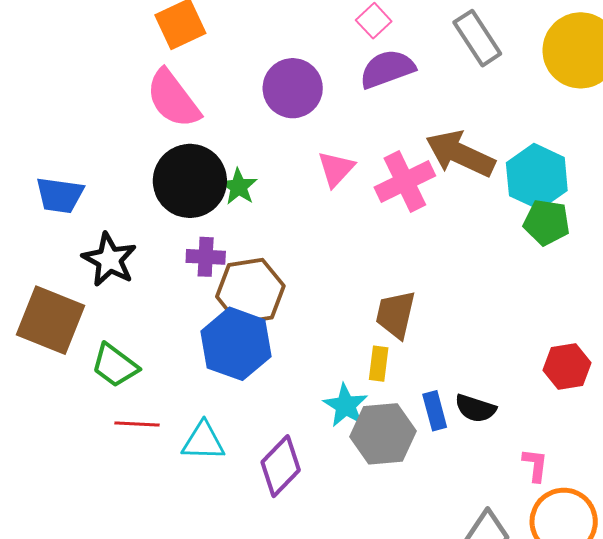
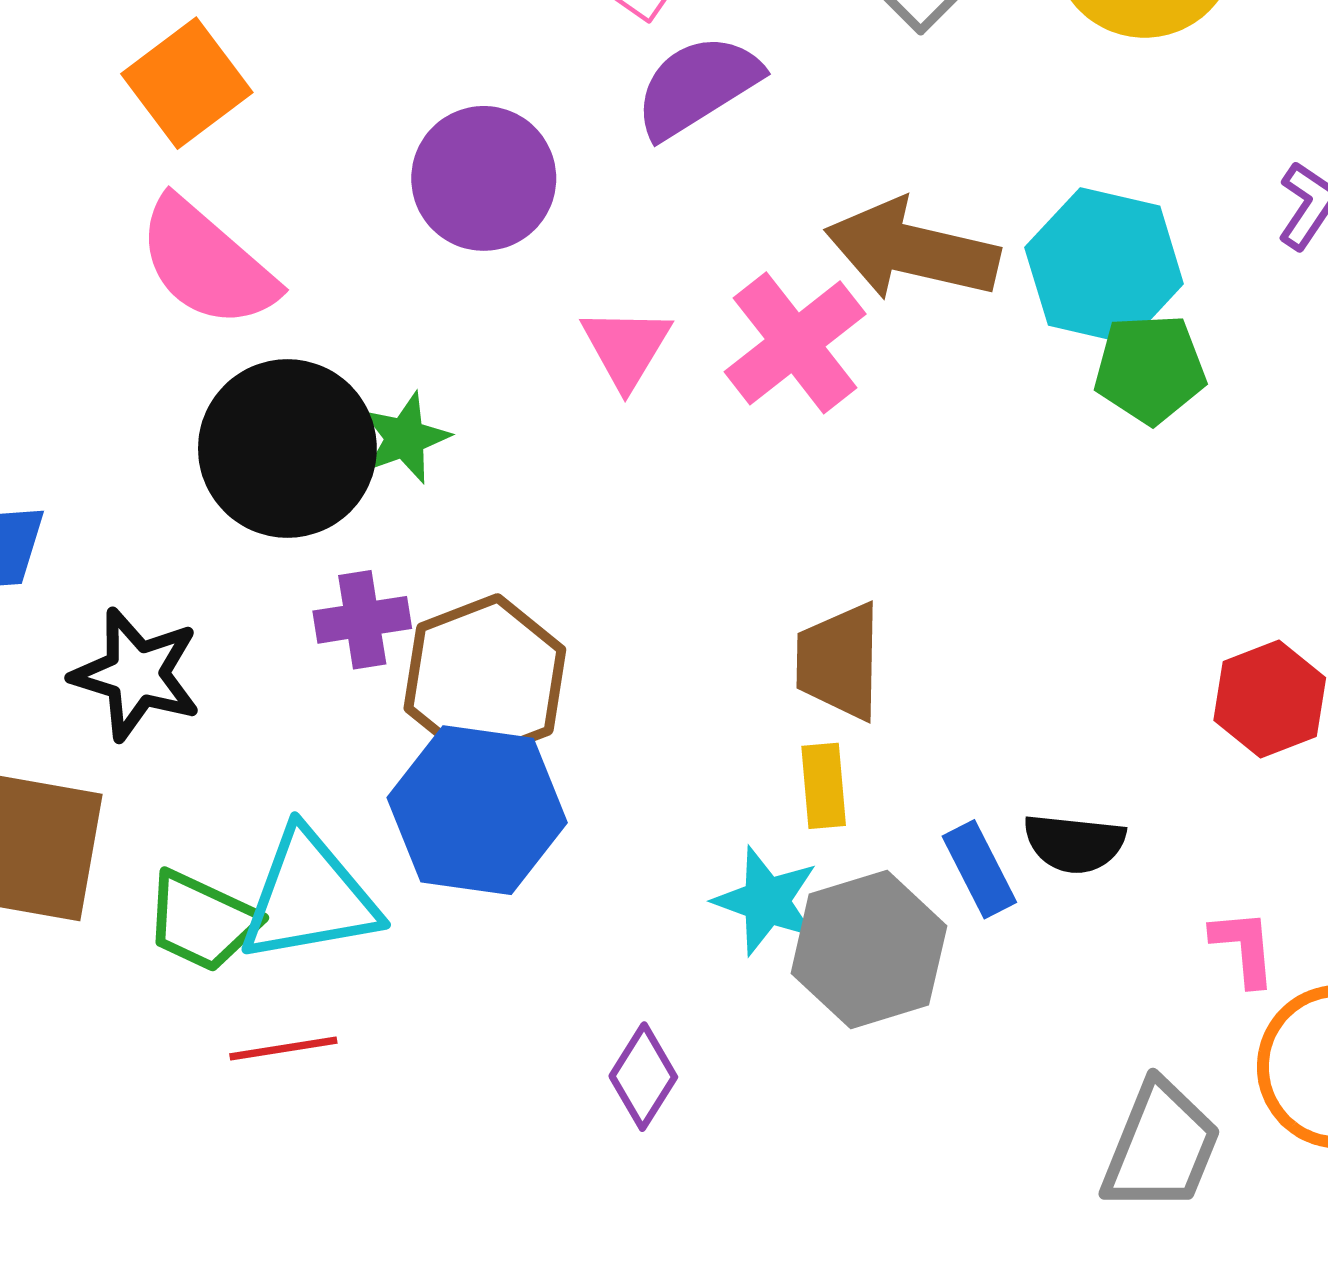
green star: (239, 187) -> (405, 438), turned 30
cyan triangle: (203, 441) -> (309, 897), moved, size x1.4
purple diamond: (281, 466) -> (643, 1077), size x0.7

